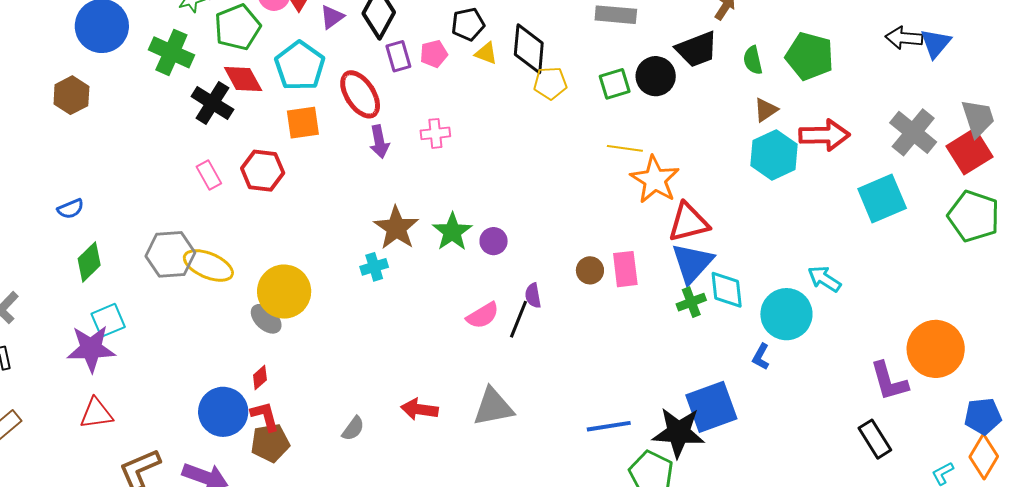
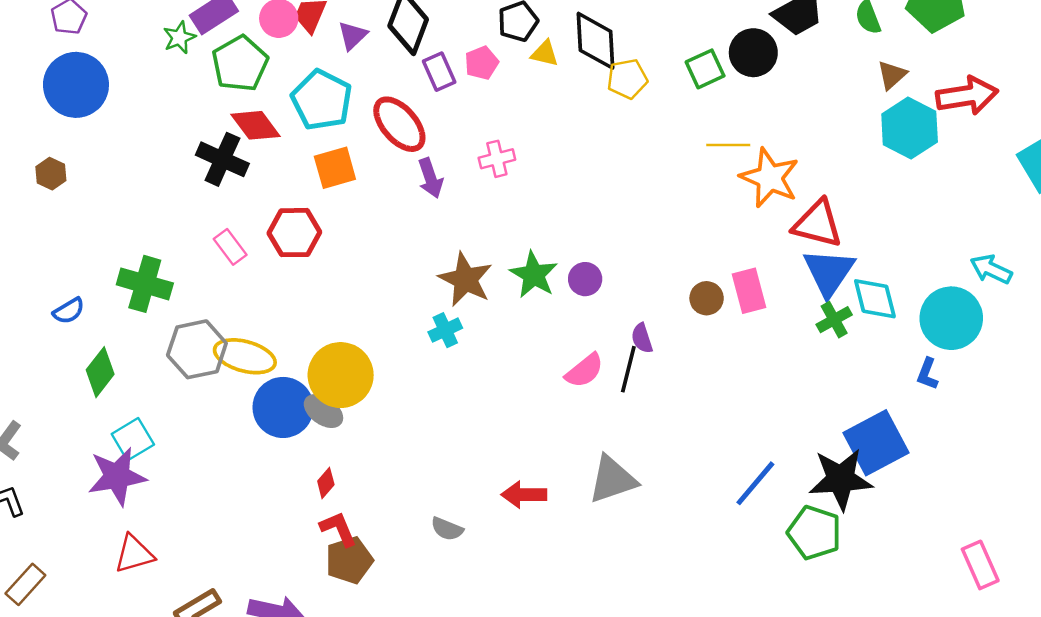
green cross: (171, 52) -> (145, 284), moved
brown hexagon: (71, 95) -> (51, 174), size x0.7
red triangle: (689, 222) -> (818, 224), turned 36
blue circle: (223, 412) -> (283, 407), moved
blue line: (609, 426) -> (755, 483), turned -33
gray semicircle: (353, 428) -> (447, 529), turned 84

